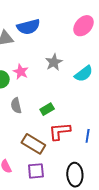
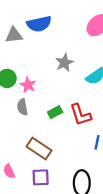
pink star: (21, 72) -> (28, 85), moved
red L-shape: (60, 131) -> (81, 115), moved, turned -105

